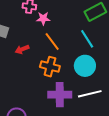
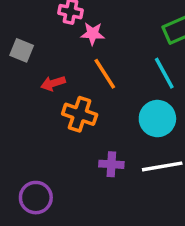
orange cross: (50, 67) -> (80, 114), moved
purple cross: (60, 95) -> (111, 164), size x0.6

